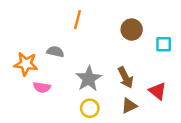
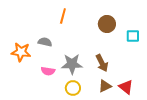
gray star: (89, 79) -> (72, 64), turned 30
pink semicircle: (42, 87) -> (48, 71), moved
red triangle: (157, 91) -> (126, 87), moved

